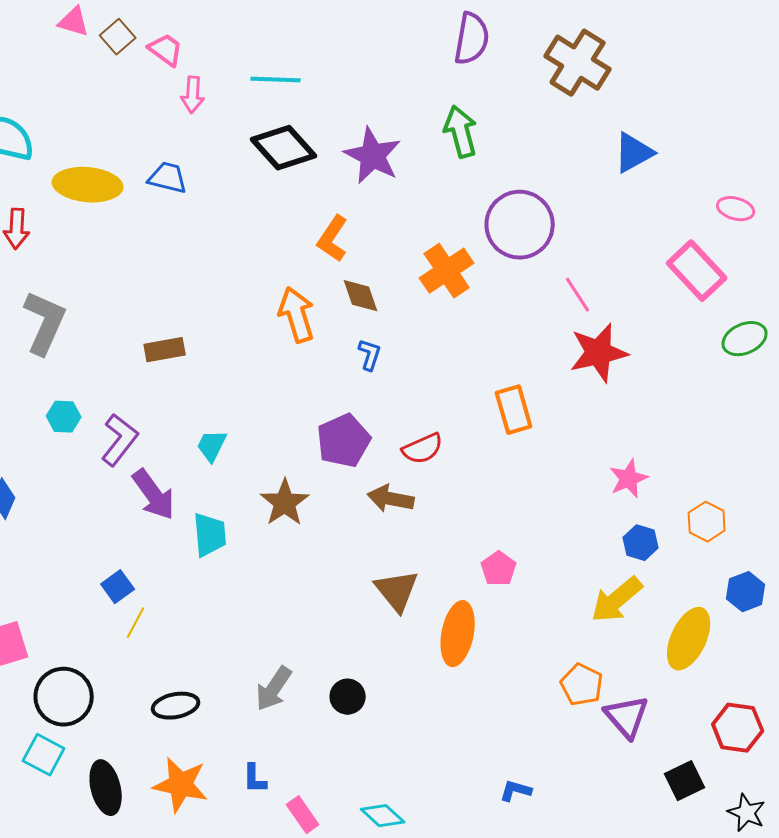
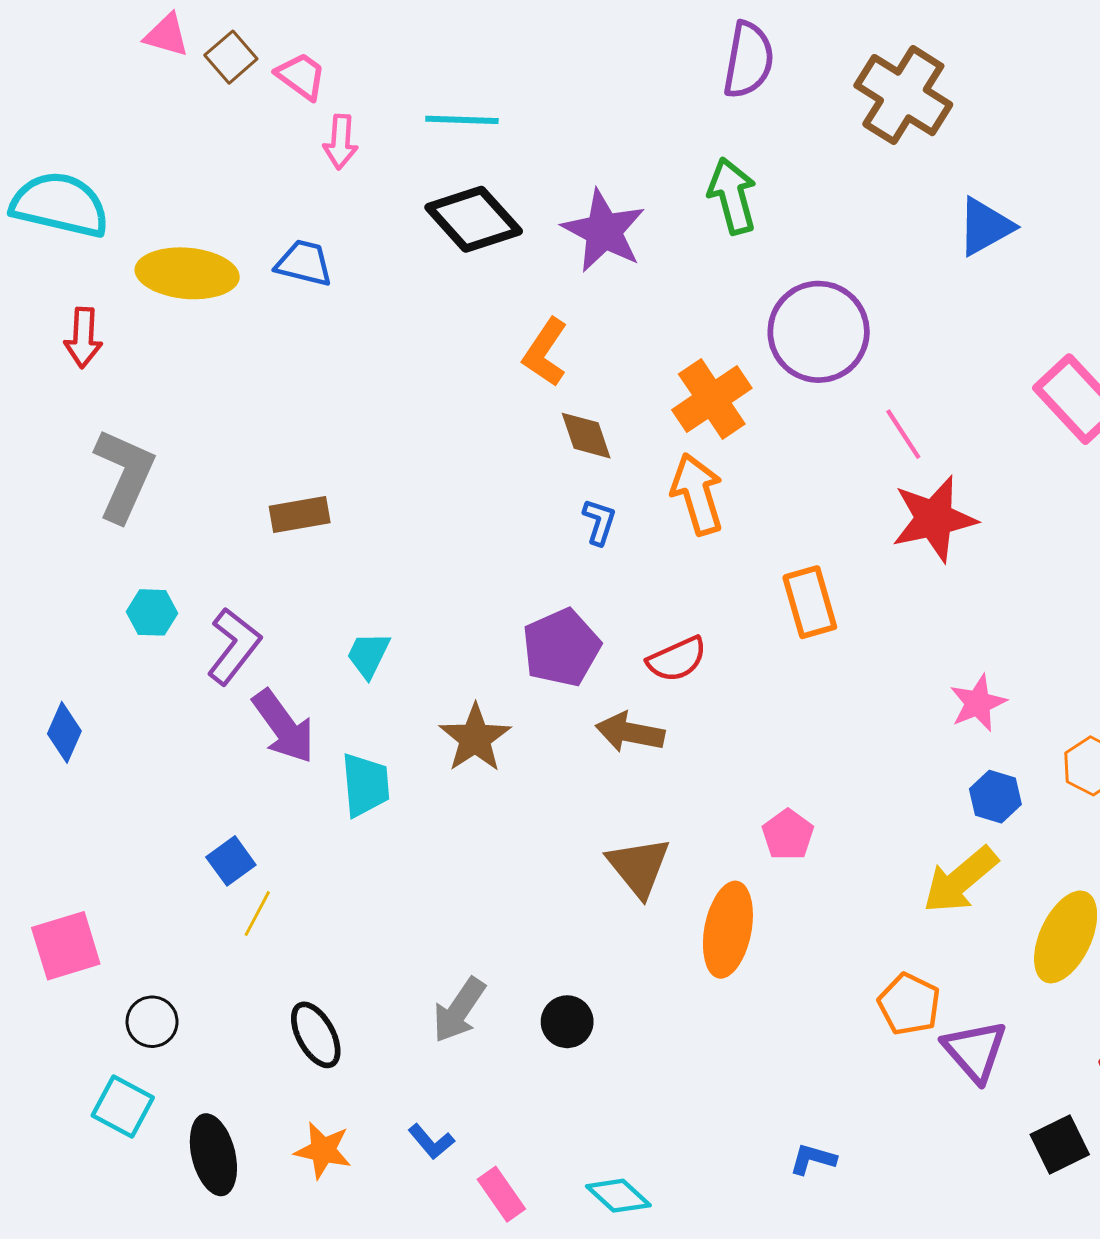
orange arrow: (297, 315) -> (697, 494), moved
black circle: (64, 697) -> (152, 1022), size x0.6
black ellipse: (176, 706) -> (316, 1035), turned 72
blue L-shape: (255, 779) -> (431, 1142), turned -40
orange star: (181, 785) -> (323, 1150), size x0.7

